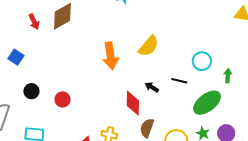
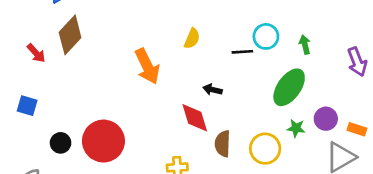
yellow semicircle: (149, 46) -> (192, 38), size x0.7
black line: (179, 81) -> (242, 52), moved
red circle: (63, 99) -> (103, 141), size x2.0

